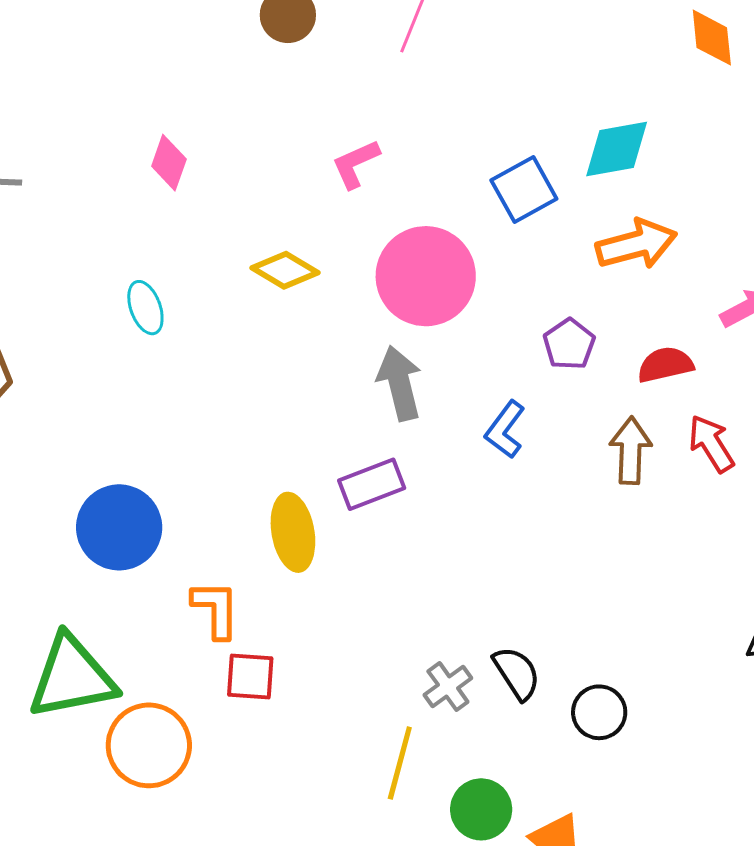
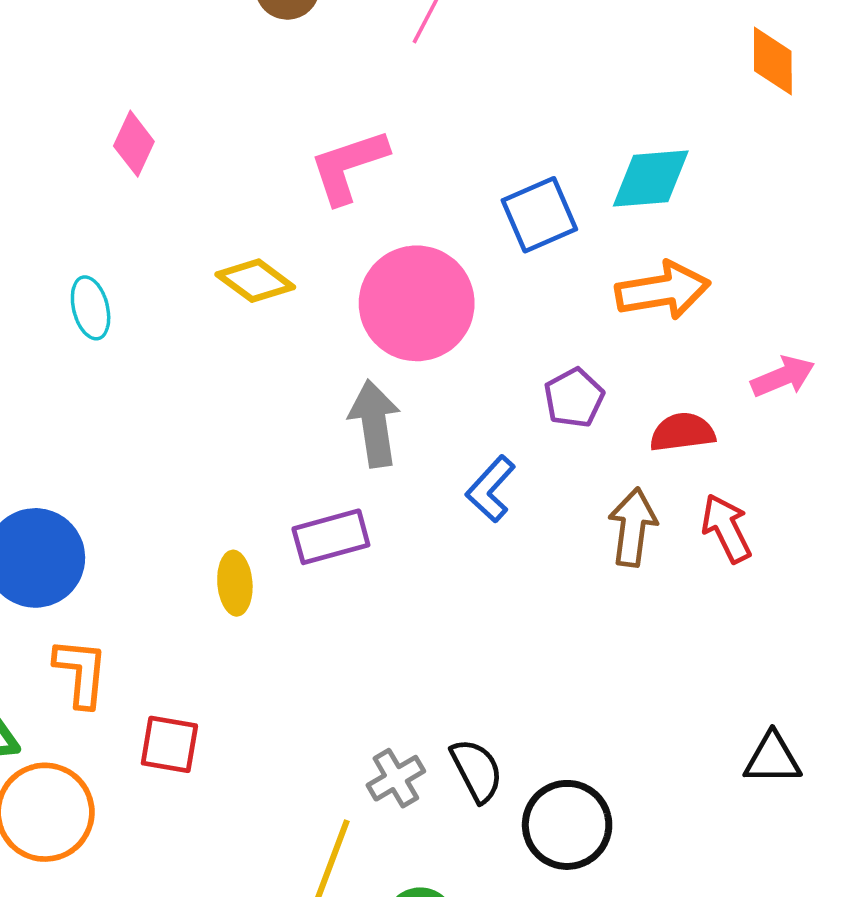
pink L-shape: (356, 164) -> (349, 166), size x1.4
yellow ellipse: (293, 532) -> (235, 583), size x0.7
orange L-shape: (216, 609) -> (81, 672), moved
black circle: (599, 712) -> (567, 825), size x1.4

